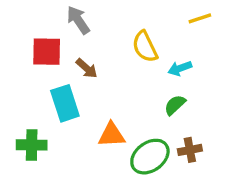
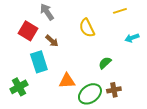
red square: (47, 52) -> (28, 31), turned 30
cyan arrow: (180, 68) -> (132, 38), moved
green cross: (32, 145) -> (19, 87), turned -30

